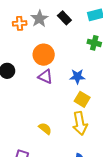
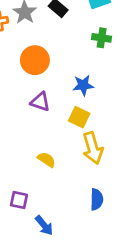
purple triangle: (45, 77) -> (40, 102), moved
yellow square: (82, 99) -> (79, 117), moved

